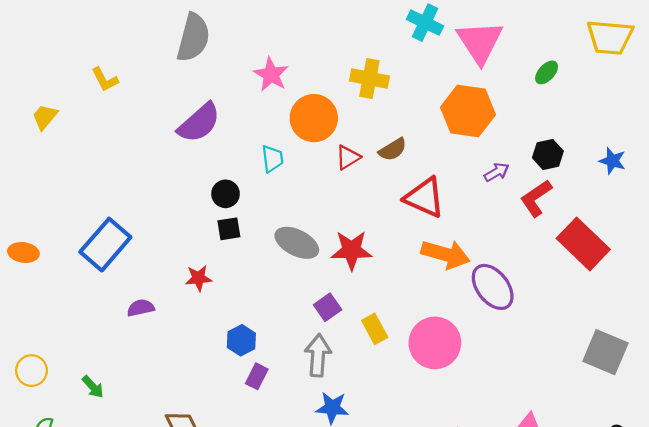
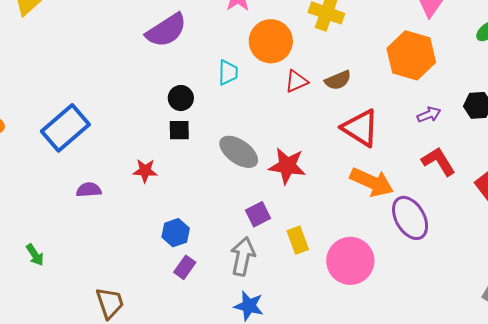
red L-shape: (536, 198) -> (438, 161), moved, turned 84

